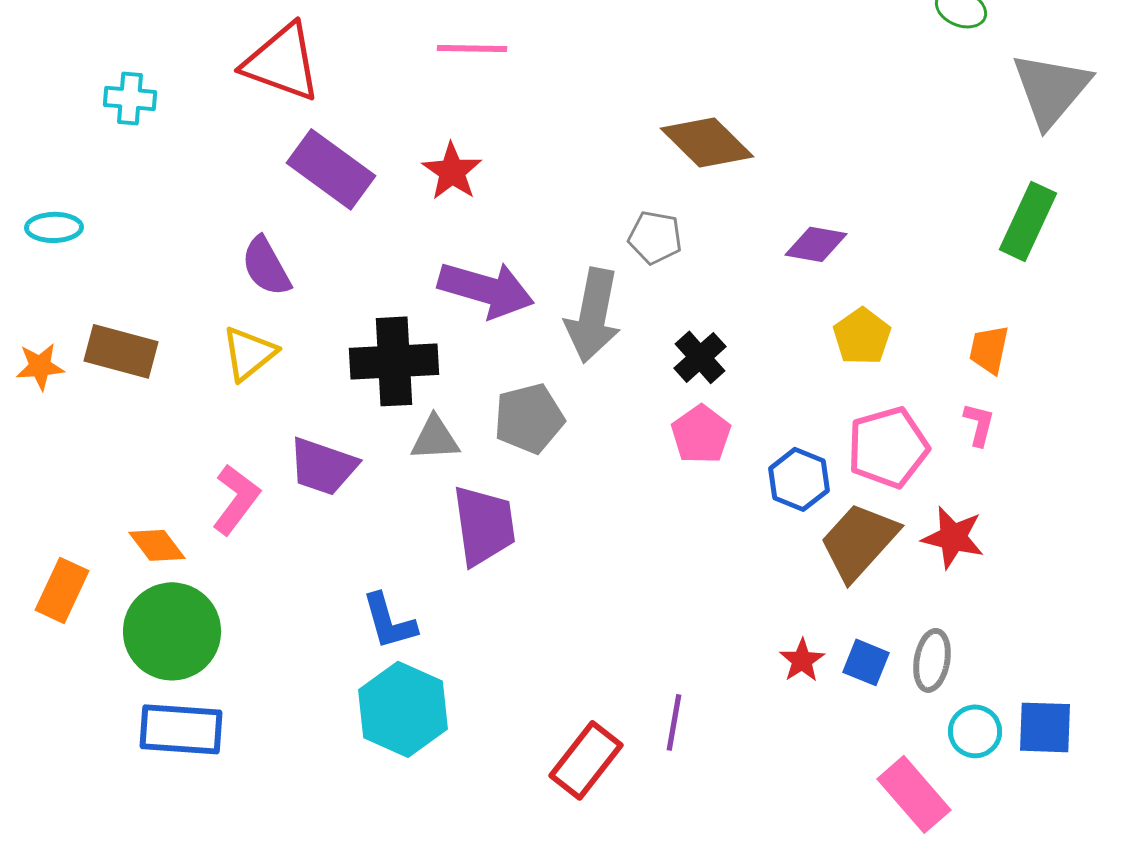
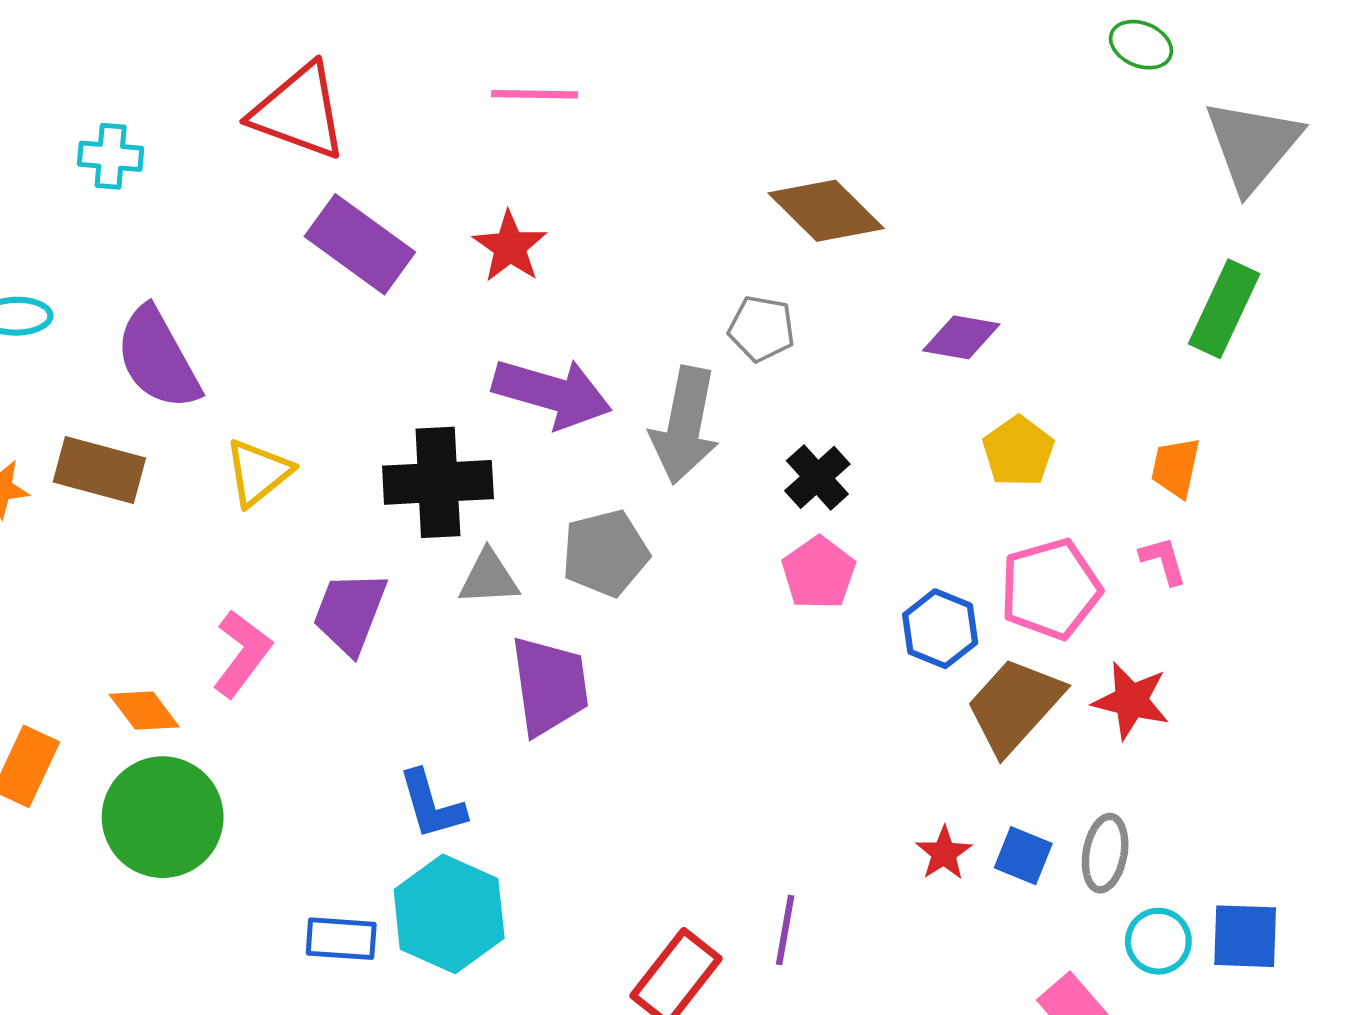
purple semicircle: (266, 266) -> (158, 358), moved, size x1.4
pink L-shape: (979, 424) -> (1163, 560), turned -30
purple trapezoid: (323, 466) -> (350, 613), turned 92
blue rectangle: (181, 729) -> (341, 939), moved, size x0.7

